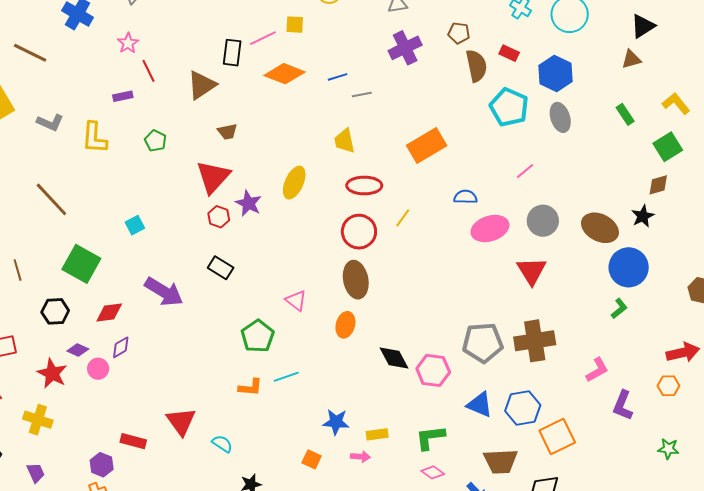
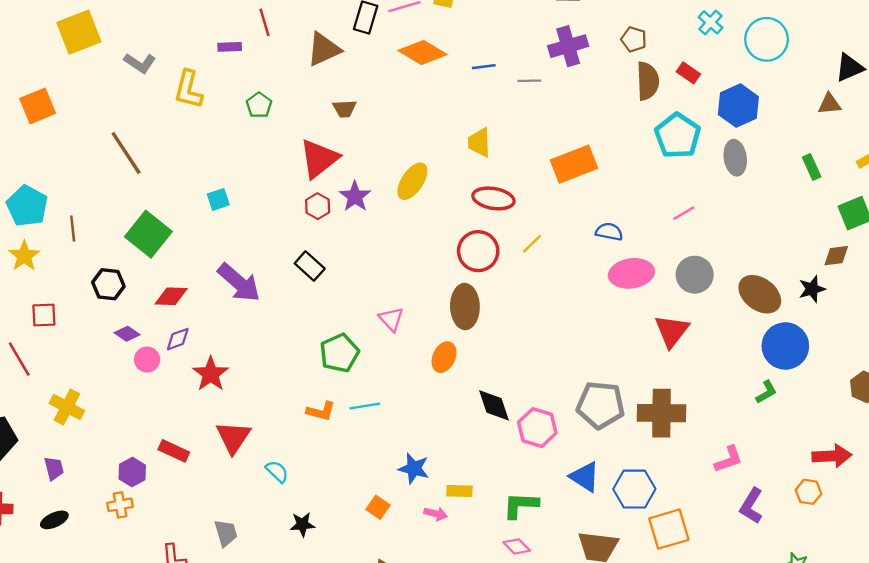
gray line: (362, 95) -> (529, 81), moved
red star: (52, 373) -> (211, 374), moved

